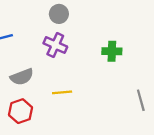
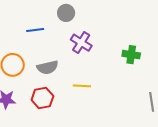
gray circle: (59, 14) -> (66, 13), moved

